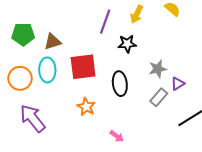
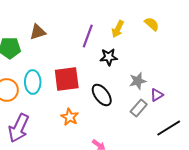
brown triangle: (53, 42) -> (38, 32), moved
black ellipse: (120, 84) -> (102, 95), turned -30
purple arrow: (33, 118) -> (19, 128), turned -116

